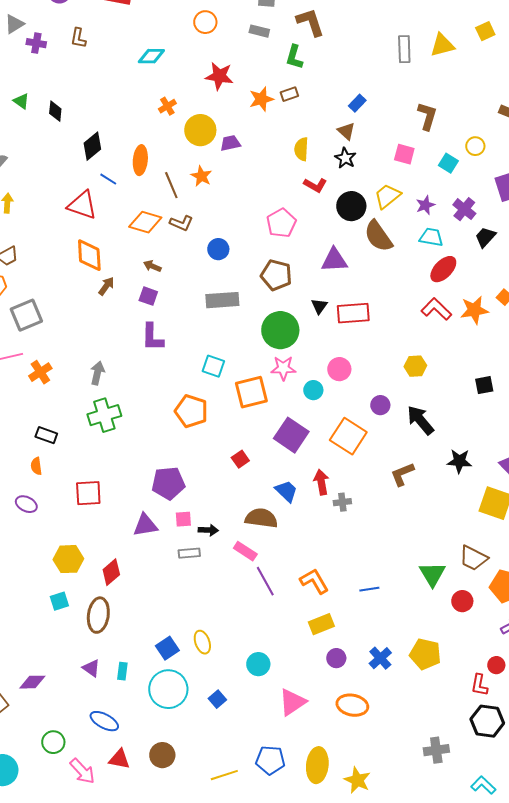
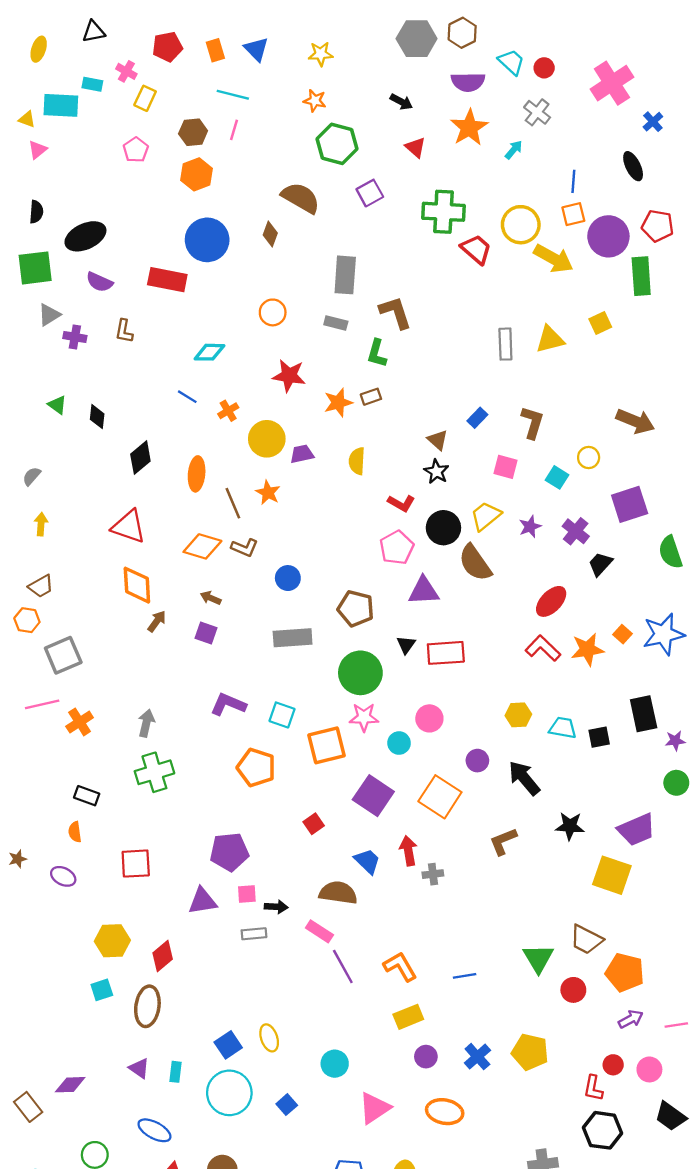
blue rectangle: (357, 103) -> (477, 418), moved
yellow semicircle: (301, 149) -> (357, 461), moved
blue line: (108, 179) -> (187, 397), moved
pink pentagon: (281, 223) -> (397, 548), moved
cyan trapezoid: (431, 237) -> (563, 728), moved
purple L-shape: (152, 337) -> (228, 704), moved, turned 112

